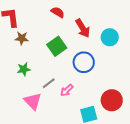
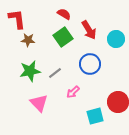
green square: (57, 46) -> (63, 37), moved
green star: (24, 69) -> (30, 71), size x1.5
gray line: (49, 83) -> (55, 73), moved

